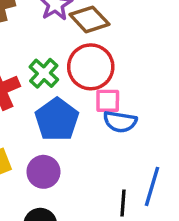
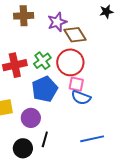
blue line: (152, 186) -> (92, 139), turned 50
black line: (123, 203) -> (45, 139), moved

